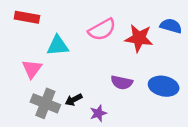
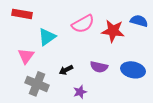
cyan triangle: (58, 46) -> (47, 37), turned -30
black arrow: (74, 100) -> (66, 70), moved

